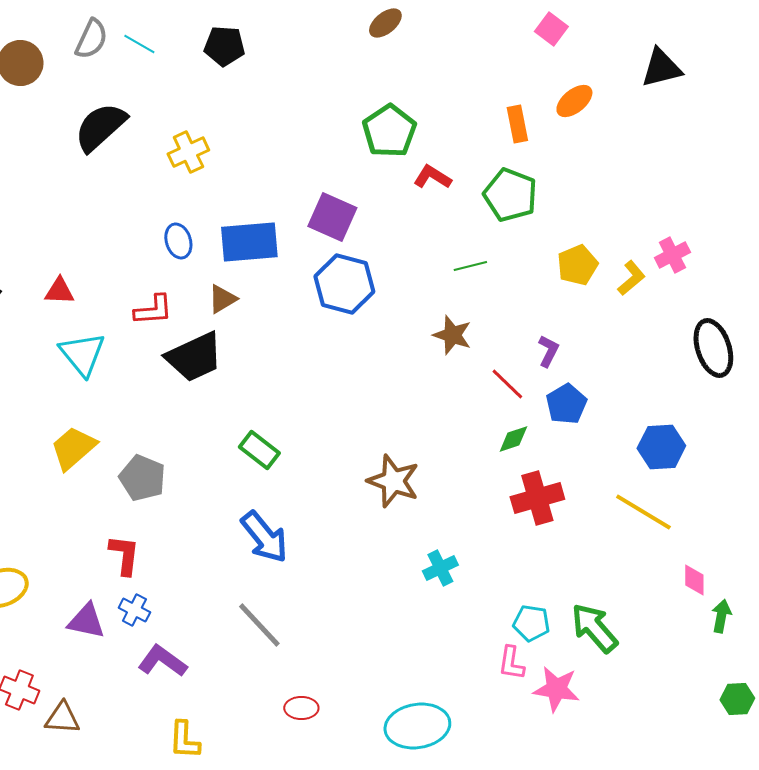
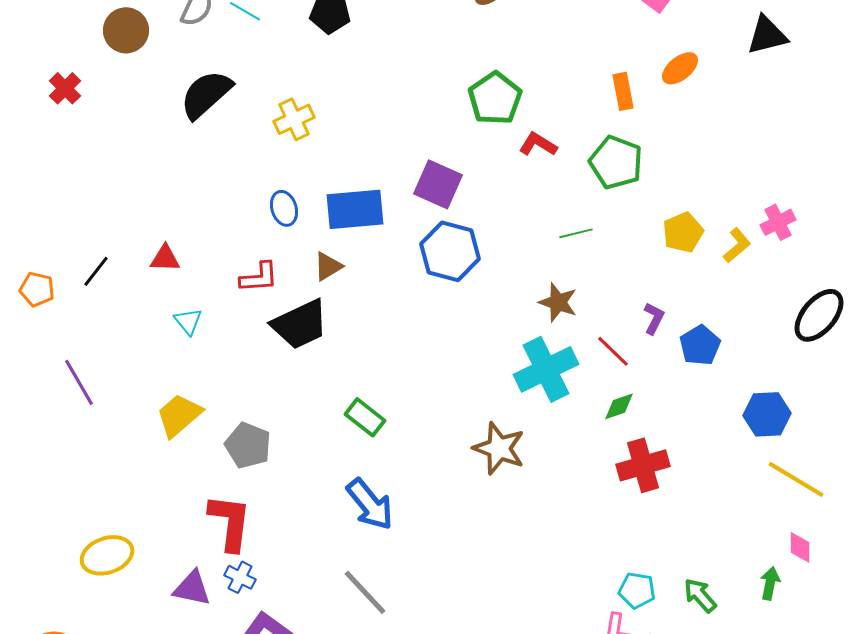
black ellipse: (713, 348) -> (819, 315), turned 58
cyan triangle: (82, 354) -> (188, 321), size x0.6
blue pentagon: (566, 404) -> (700, 345), moved
yellow line: (643, 512) -> (796, 479), moved
red L-shape: (124, 555) -> (230, 522), size x1.4
cyan cross: (440, 568) -> (546, 369), moved, size x1.8
green arrow: (721, 616) -> (770, 583), moved
green arrow: (594, 628) -> (700, 595), size x0.7

